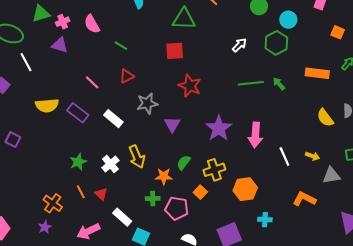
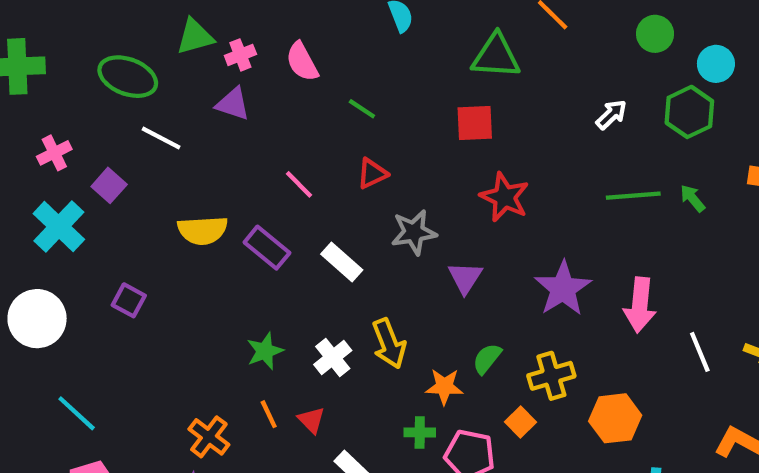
white line: (26, 62) -> (161, 138), turned -36

